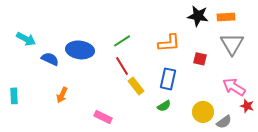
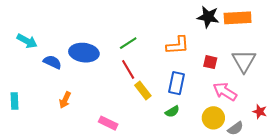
orange rectangle: (226, 17) -> (238, 18), size x1.4
gray triangle: (232, 44) -> (244, 61), moved
pink arrow: (234, 87) -> (225, 92), moved

